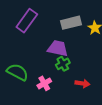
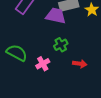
purple trapezoid: (58, 48) -> (56, 16), moved

